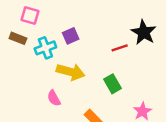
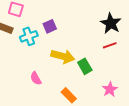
red line: (120, 48) -> (110, 45), moved
yellow arrow: (71, 72) -> (63, 56), moved

